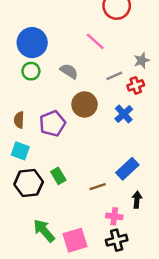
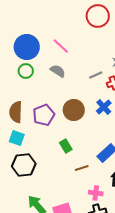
pink line: (95, 41) -> (61, 46), moved
brown circle: (85, 104) -> (74, 110), moved
brown semicircle: (19, 120) -> (16, 112), size x1.5
green rectangle: (58, 176) -> (66, 146), moved

